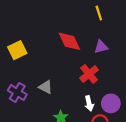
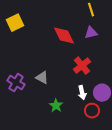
purple triangle: (101, 47) -> (91, 33), moved
yellow square: (17, 50) -> (15, 23), moved

